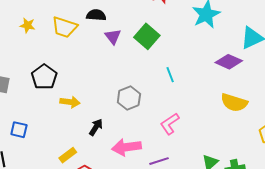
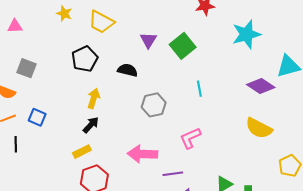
black semicircle: (96, 15) -> (128, 70), moved
black pentagon: (44, 77) -> (85, 59), moved
yellow arrow: (70, 102) -> (94, 98), turned -90
black arrow: (96, 127) -> (91, 125), moved

